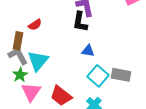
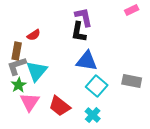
blue triangle: (88, 51) -> (87, 61), size x1.6
gray L-shape: (18, 56) -> (17, 66), turned -80
gray rectangle: (121, 75) -> (132, 81), moved

